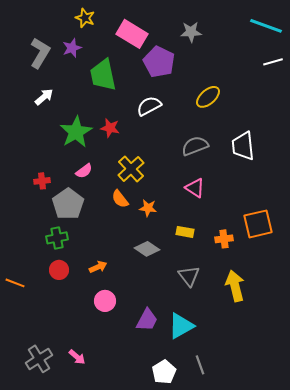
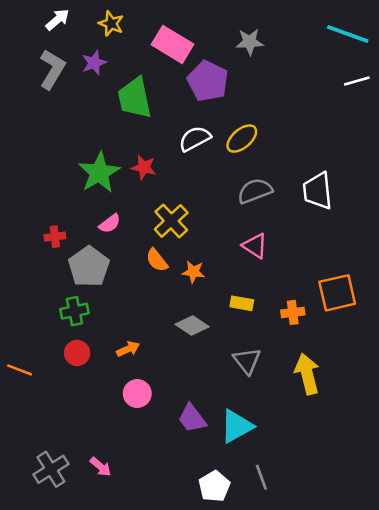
white arrow: (44, 97) -> (57, 20), moved
yellow ellipse: (208, 97) -> (242, 139), moved
purple trapezoid: (147, 320) -> (192, 418), turned 115

